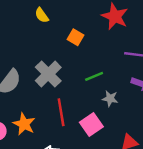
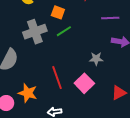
gray cross: (48, 74) -> (35, 32), moved, turned 35
green line: (94, 76) -> (64, 31), moved

